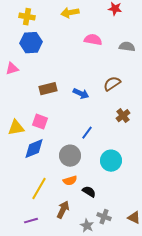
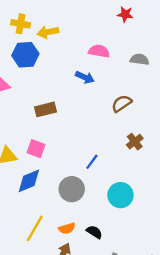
yellow arrow: (70, 13) -> (48, 32), moved
blue arrow: (81, 94) -> (85, 77), moved
orange semicircle: (70, 181) -> (67, 228), moved

